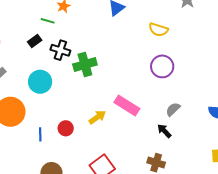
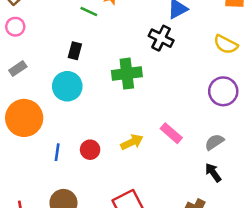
black rectangle: (35, 41) -> (75, 51), moved, turned -48
black cross: (60, 50) -> (161, 38), moved
pink rectangle: (127, 105) -> (171, 133), size x0.7
gray semicircle: (173, 109) -> (214, 142), moved

